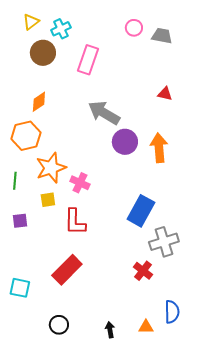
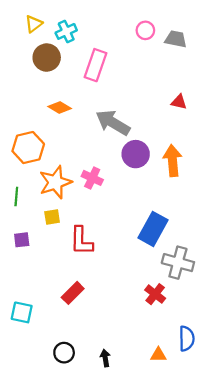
orange diamond: (39, 102) -> (60, 107), moved, turned 65
pink cross: (80, 183) -> (92, 178), moved
gray cross: (164, 242) -> (178, 263), turned 32
red rectangle: (67, 270) -> (73, 293), size x0.7
black arrow: (110, 330) -> (105, 358), moved

